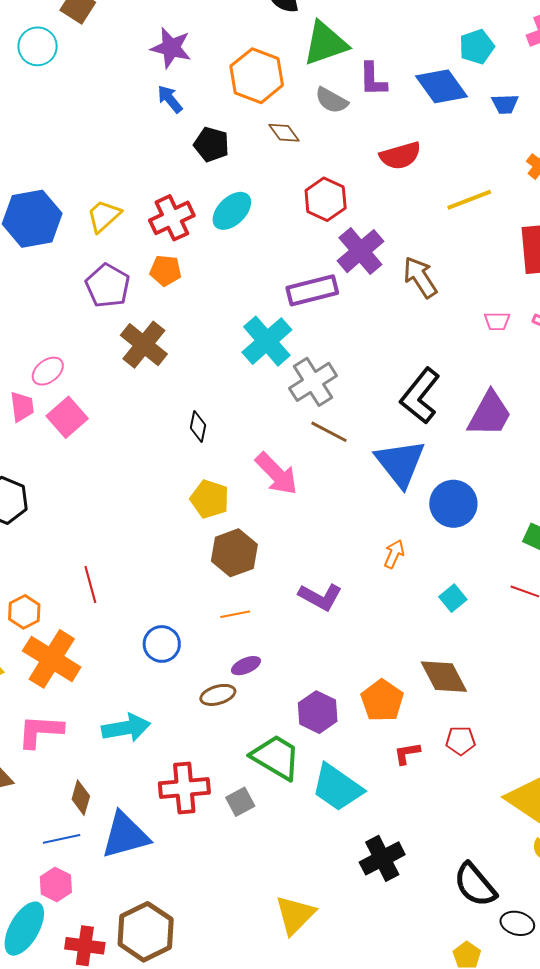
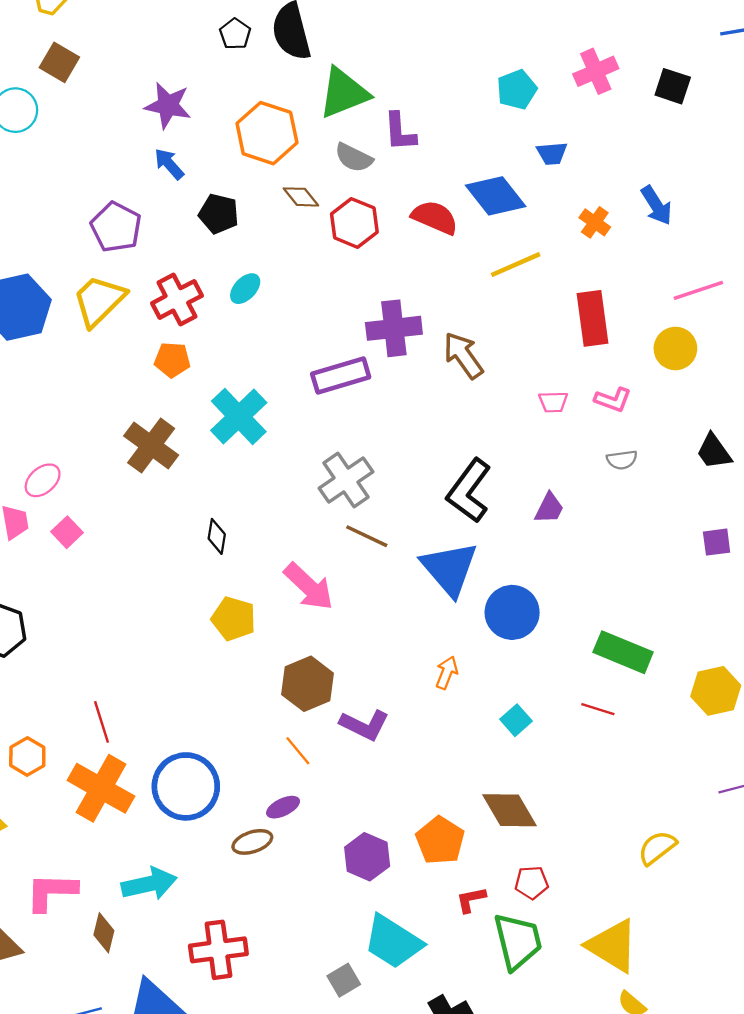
blue diamond: (442, 86) -> (496, 196), moved
red semicircle: (400, 156) -> (435, 217), turned -138
red hexagon: (326, 199) -> (354, 223), moved
cyan ellipse: (232, 211) -> (245, 289), size x0.7
yellow trapezoid: (104, 216) -> (99, 301), size x1.4
purple cross: (360, 251) -> (394, 328), turned 36
purple pentagon: (108, 286) -> (116, 227), moved
cyan cross: (267, 341) -> (239, 416), moved
purple trapezoid: (490, 414) -> (549, 508), size x0.6
pink square: (67, 417) -> (67, 532), size x0.7
brown hexagon: (234, 553) -> (308, 684), moved
orange line: (235, 614) -> (298, 751), moved, turned 64
blue circle: (162, 644) -> (186, 786), size x1.6
orange cross: (52, 659) -> (101, 788), moved
green trapezoid: (276, 757) -> (518, 941), moved, turned 48
brown diamond: (81, 798) -> (104, 933), moved
gray square: (240, 802) -> (344, 980), moved

